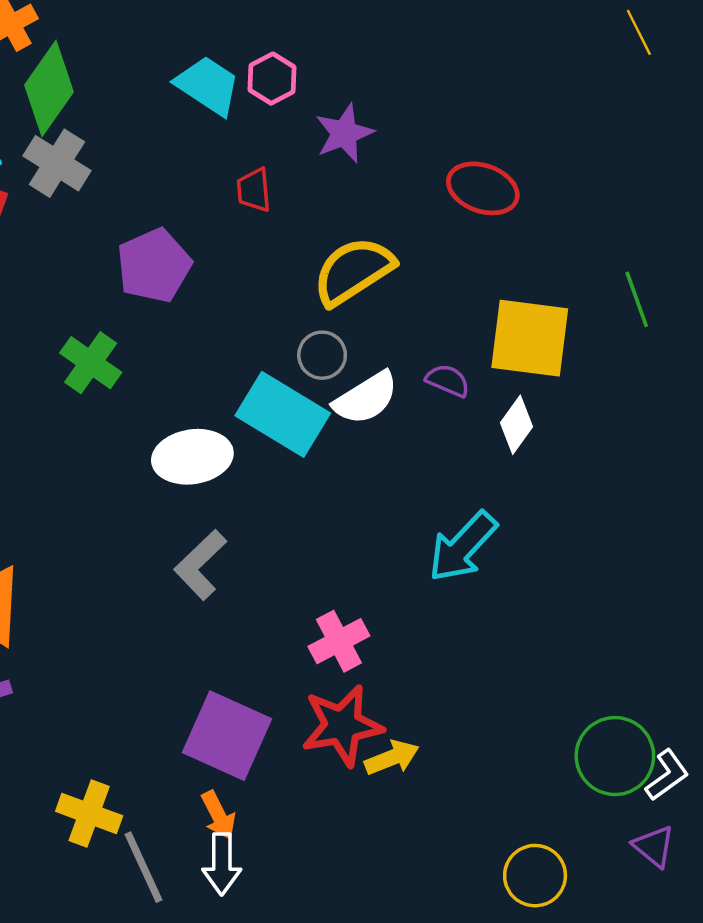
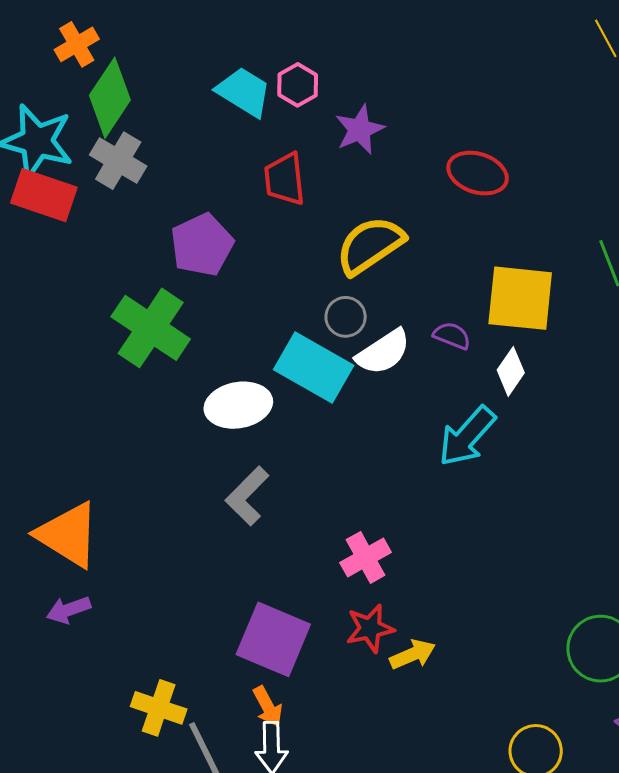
red trapezoid: (254, 190) -> (285, 179), size x1.4
green cross: (91, 363) -> (151, 328), size x1.5
cyan arrow: (463, 547) -> (467, 436), moved
red star: (342, 725) -> (370, 628), size x0.7

